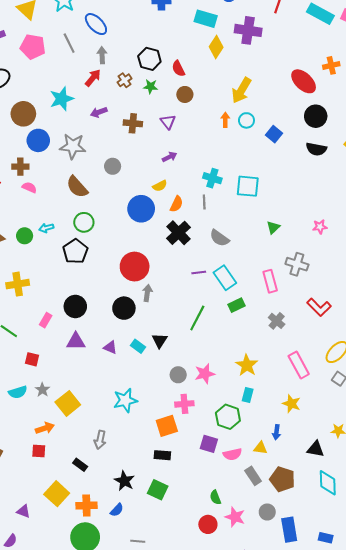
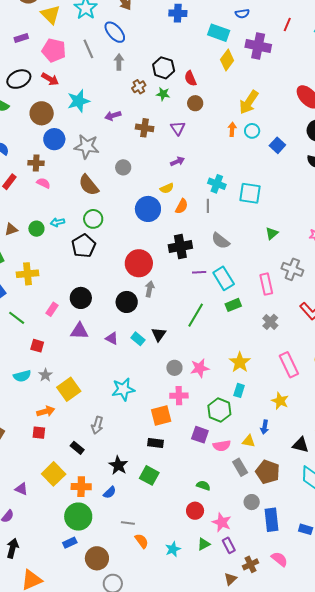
red arrow: (93, 78) -> (50, 79), moved, turned 78
black cross: (178, 233) -> (180, 247), moved, turned 30
green semicircle: (215, 497) -> (203, 486), turned 128
pink star: (235, 517) -> (222, 522), moved

